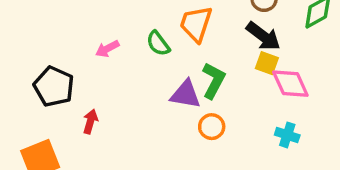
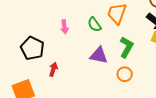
pink arrow: (107, 49) -> (64, 27), turned -72
purple triangle: (186, 94) -> (99, 55), moved

